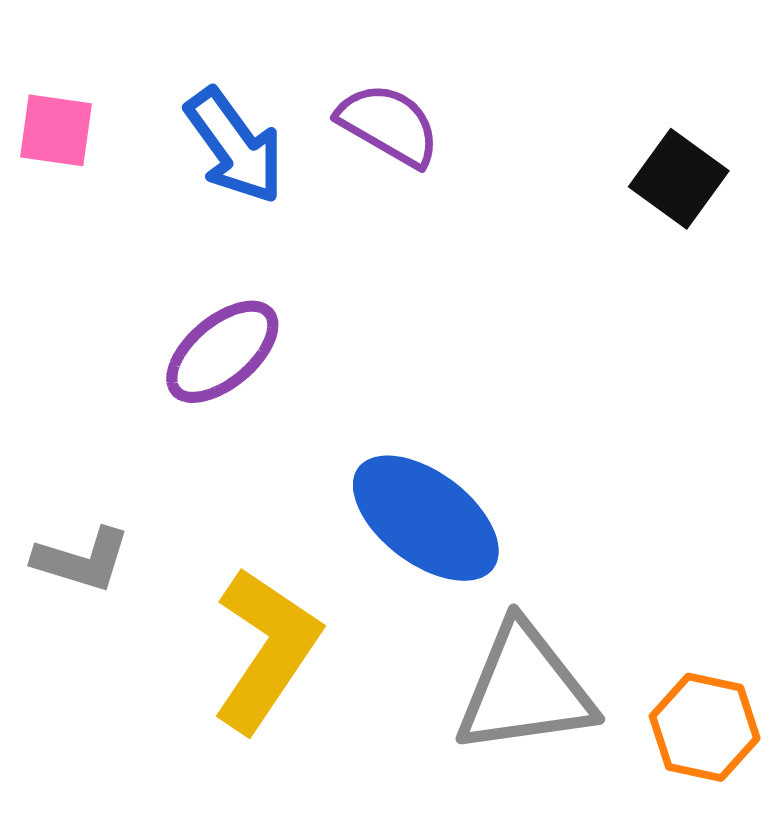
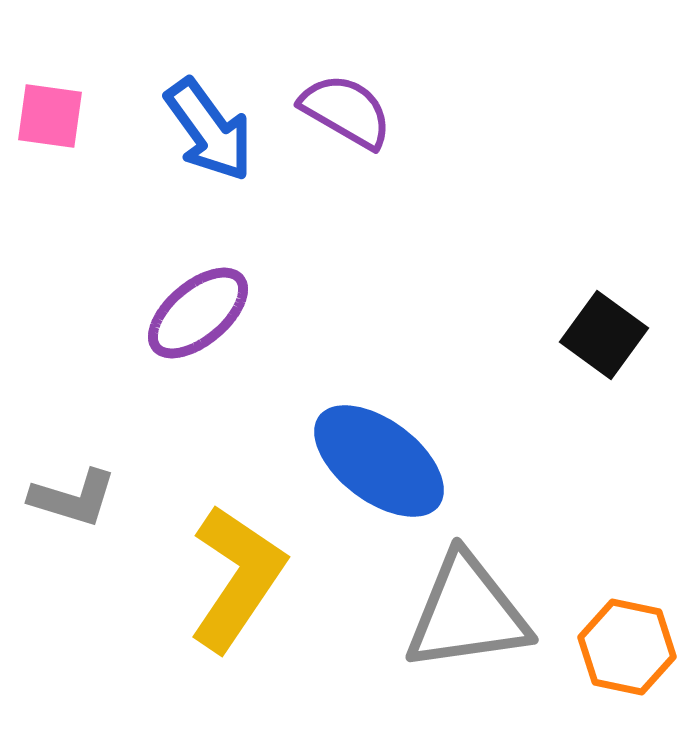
black square: (679, 179) -> (604, 335), moved

